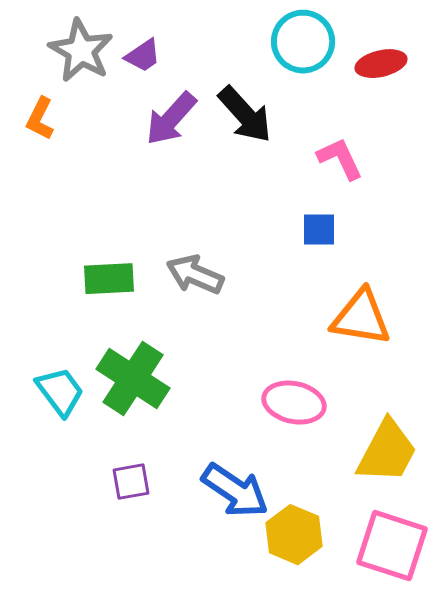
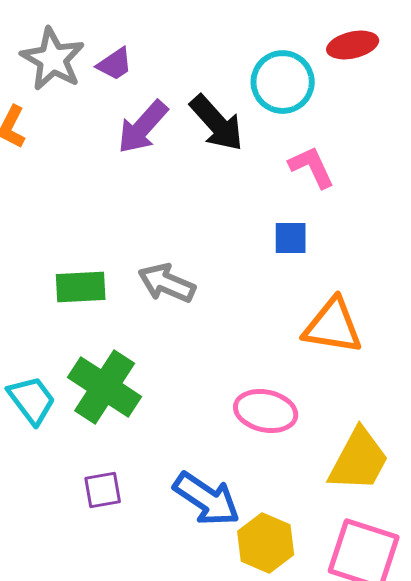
cyan circle: (303, 42) -> (283, 82), moved
red ellipse: (381, 64) -> (353, 45), moved

